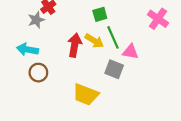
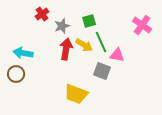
gray star: (36, 20) -> (62, 26), moved
brown circle: (38, 73) -> (16, 74), moved

